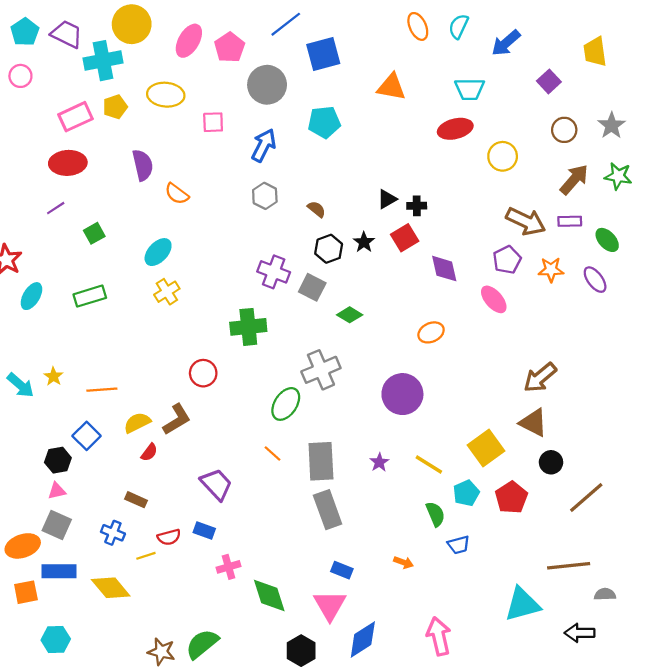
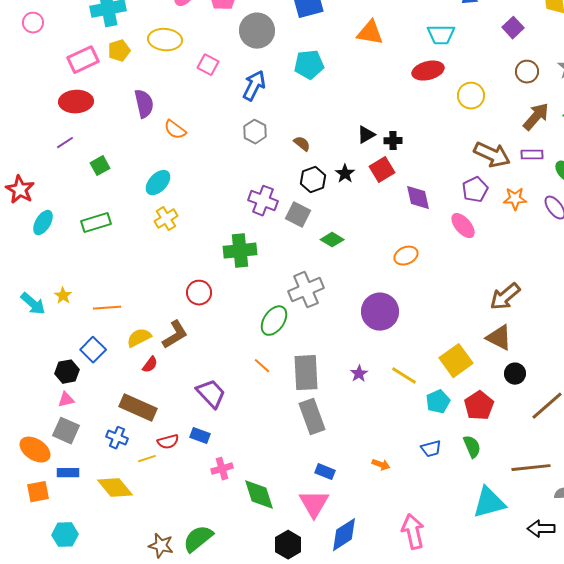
pink square: (213, 122) -> (208, 65), turned 30
brown rectangle: (136, 500) -> (138, 408), size x1.8
green semicircle: (435, 514) -> (472, 447), moved
orange ellipse: (23, 546) -> (35, 450), turned 52
blue rectangle: (59, 571) -> (68, 473), size x0.7

